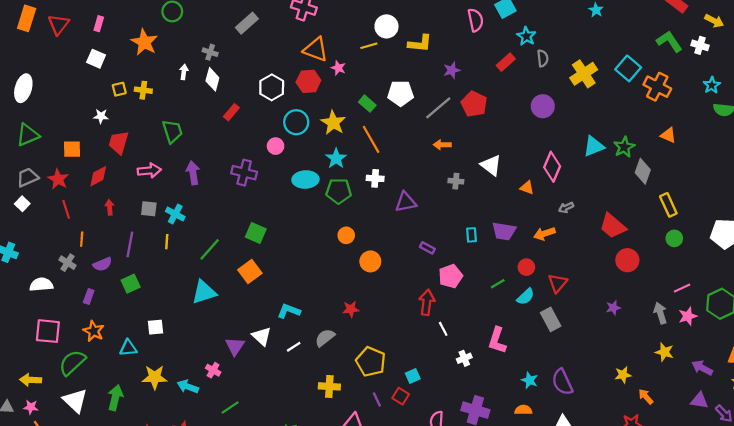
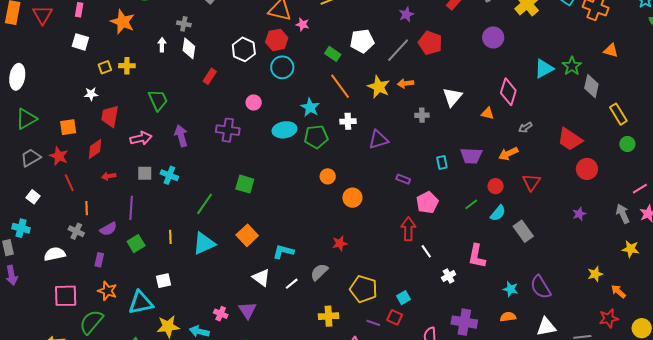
cyan circle: (296, 122) -> (282, 67), moved
yellow star: (333, 123) -> (379, 87), moved
white triangle: (491, 165) -> (452, 97), turned 40
white square: (22, 204) -> (33, 197), moved
red arrow: (110, 207) -> (109, 176), turned -88
yellow line: (167, 242) -> (170, 237), moved
orange square: (250, 271) -> (247, 235), moved
red triangle: (558, 283) -> (531, 182), moved
purple triangle: (235, 346) -> (247, 310), moved
cyan triangle: (128, 348) -> (141, 303), size x1.5
purple line: (377, 399) -> (373, 323), turned -40

